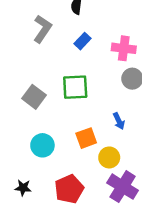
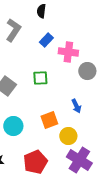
pink cross: (124, 48) -> (68, 52), moved
green square: (75, 87) -> (40, 78), size x0.7

